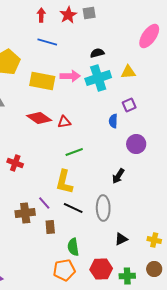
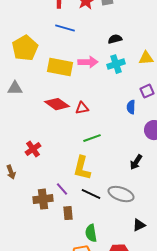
cyan cross: (98, 78) -> (116, 64), size x0.7
red cross: (15, 163) -> (33, 149), turned 35
gray ellipse: (103, 208) -> (121, 194), turned -70

